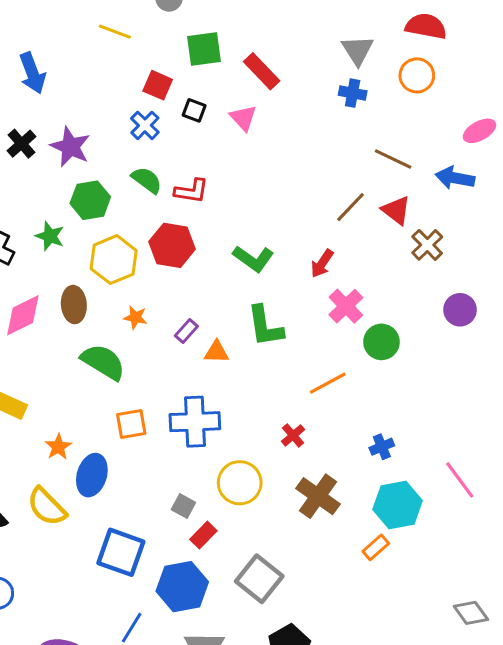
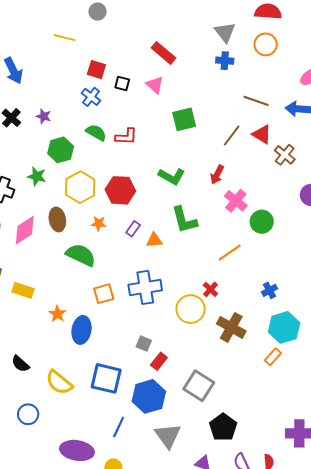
green square: (204, 49) -> (184, 119), moved
purple star: (70, 147) -> (44, 116), size x0.6
red hexagon: (172, 245) -> (120, 190), moved
yellow circle: (240, 483) -> (191, 309), moved
yellow semicircle: (47, 507) -> (59, 383), moved

